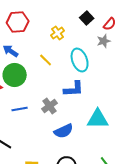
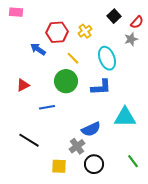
red hexagon: (18, 22) -> (57, 32), moved
green circle: (15, 75) -> (66, 81), moved
gray cross: (50, 106) -> (77, 146), moved

